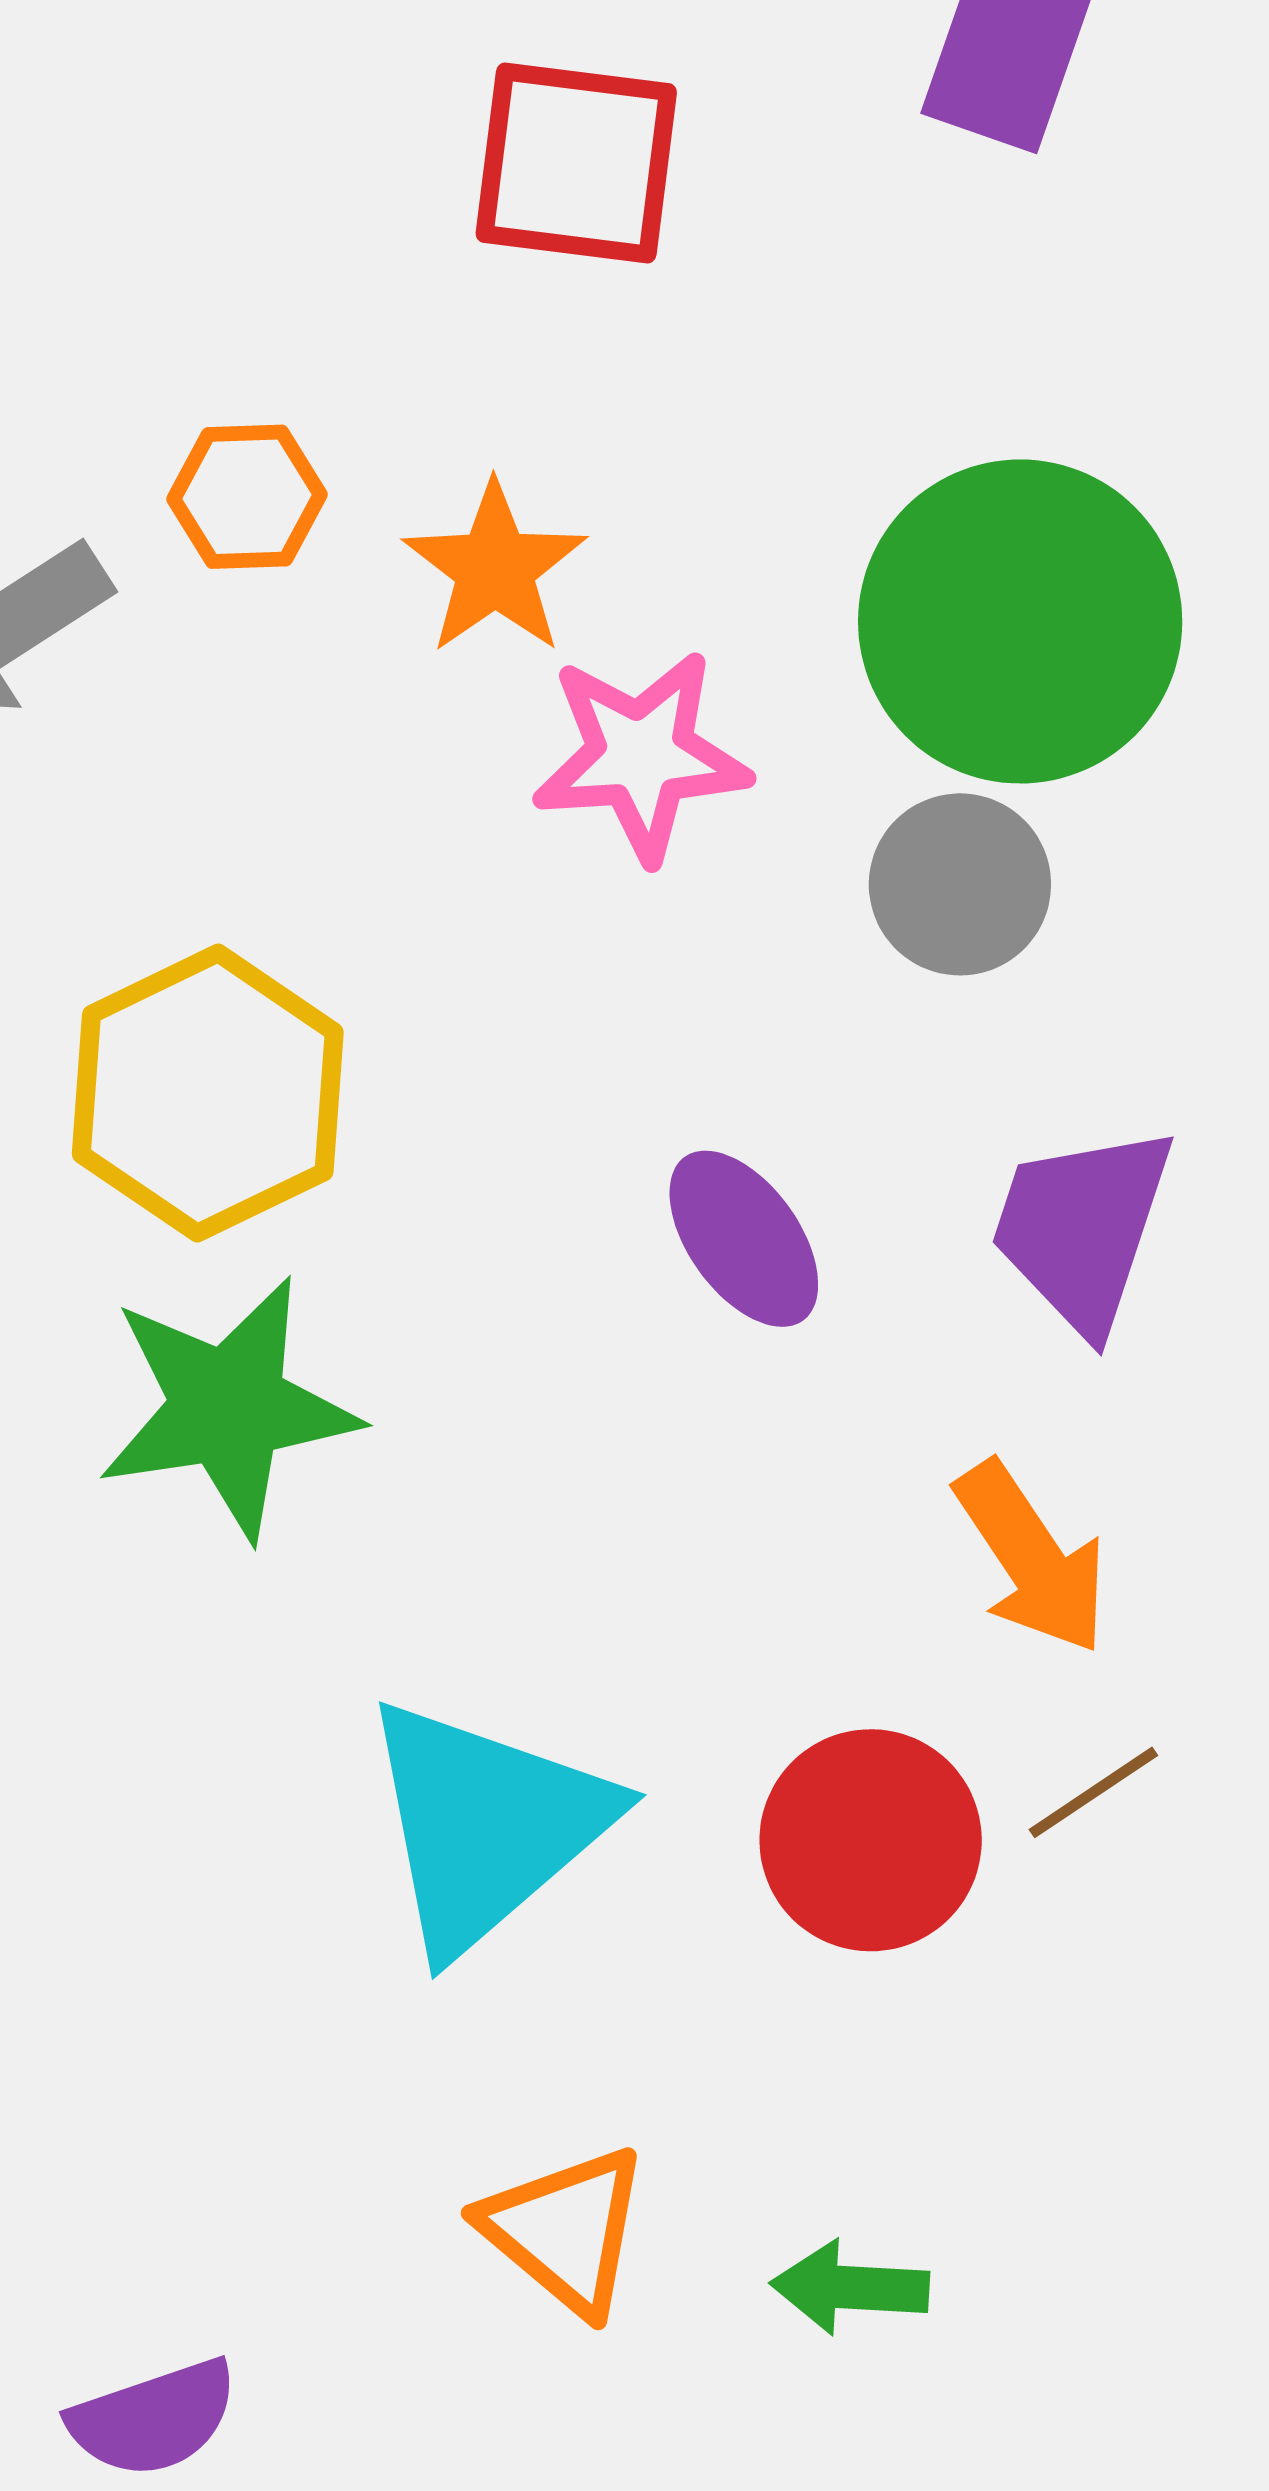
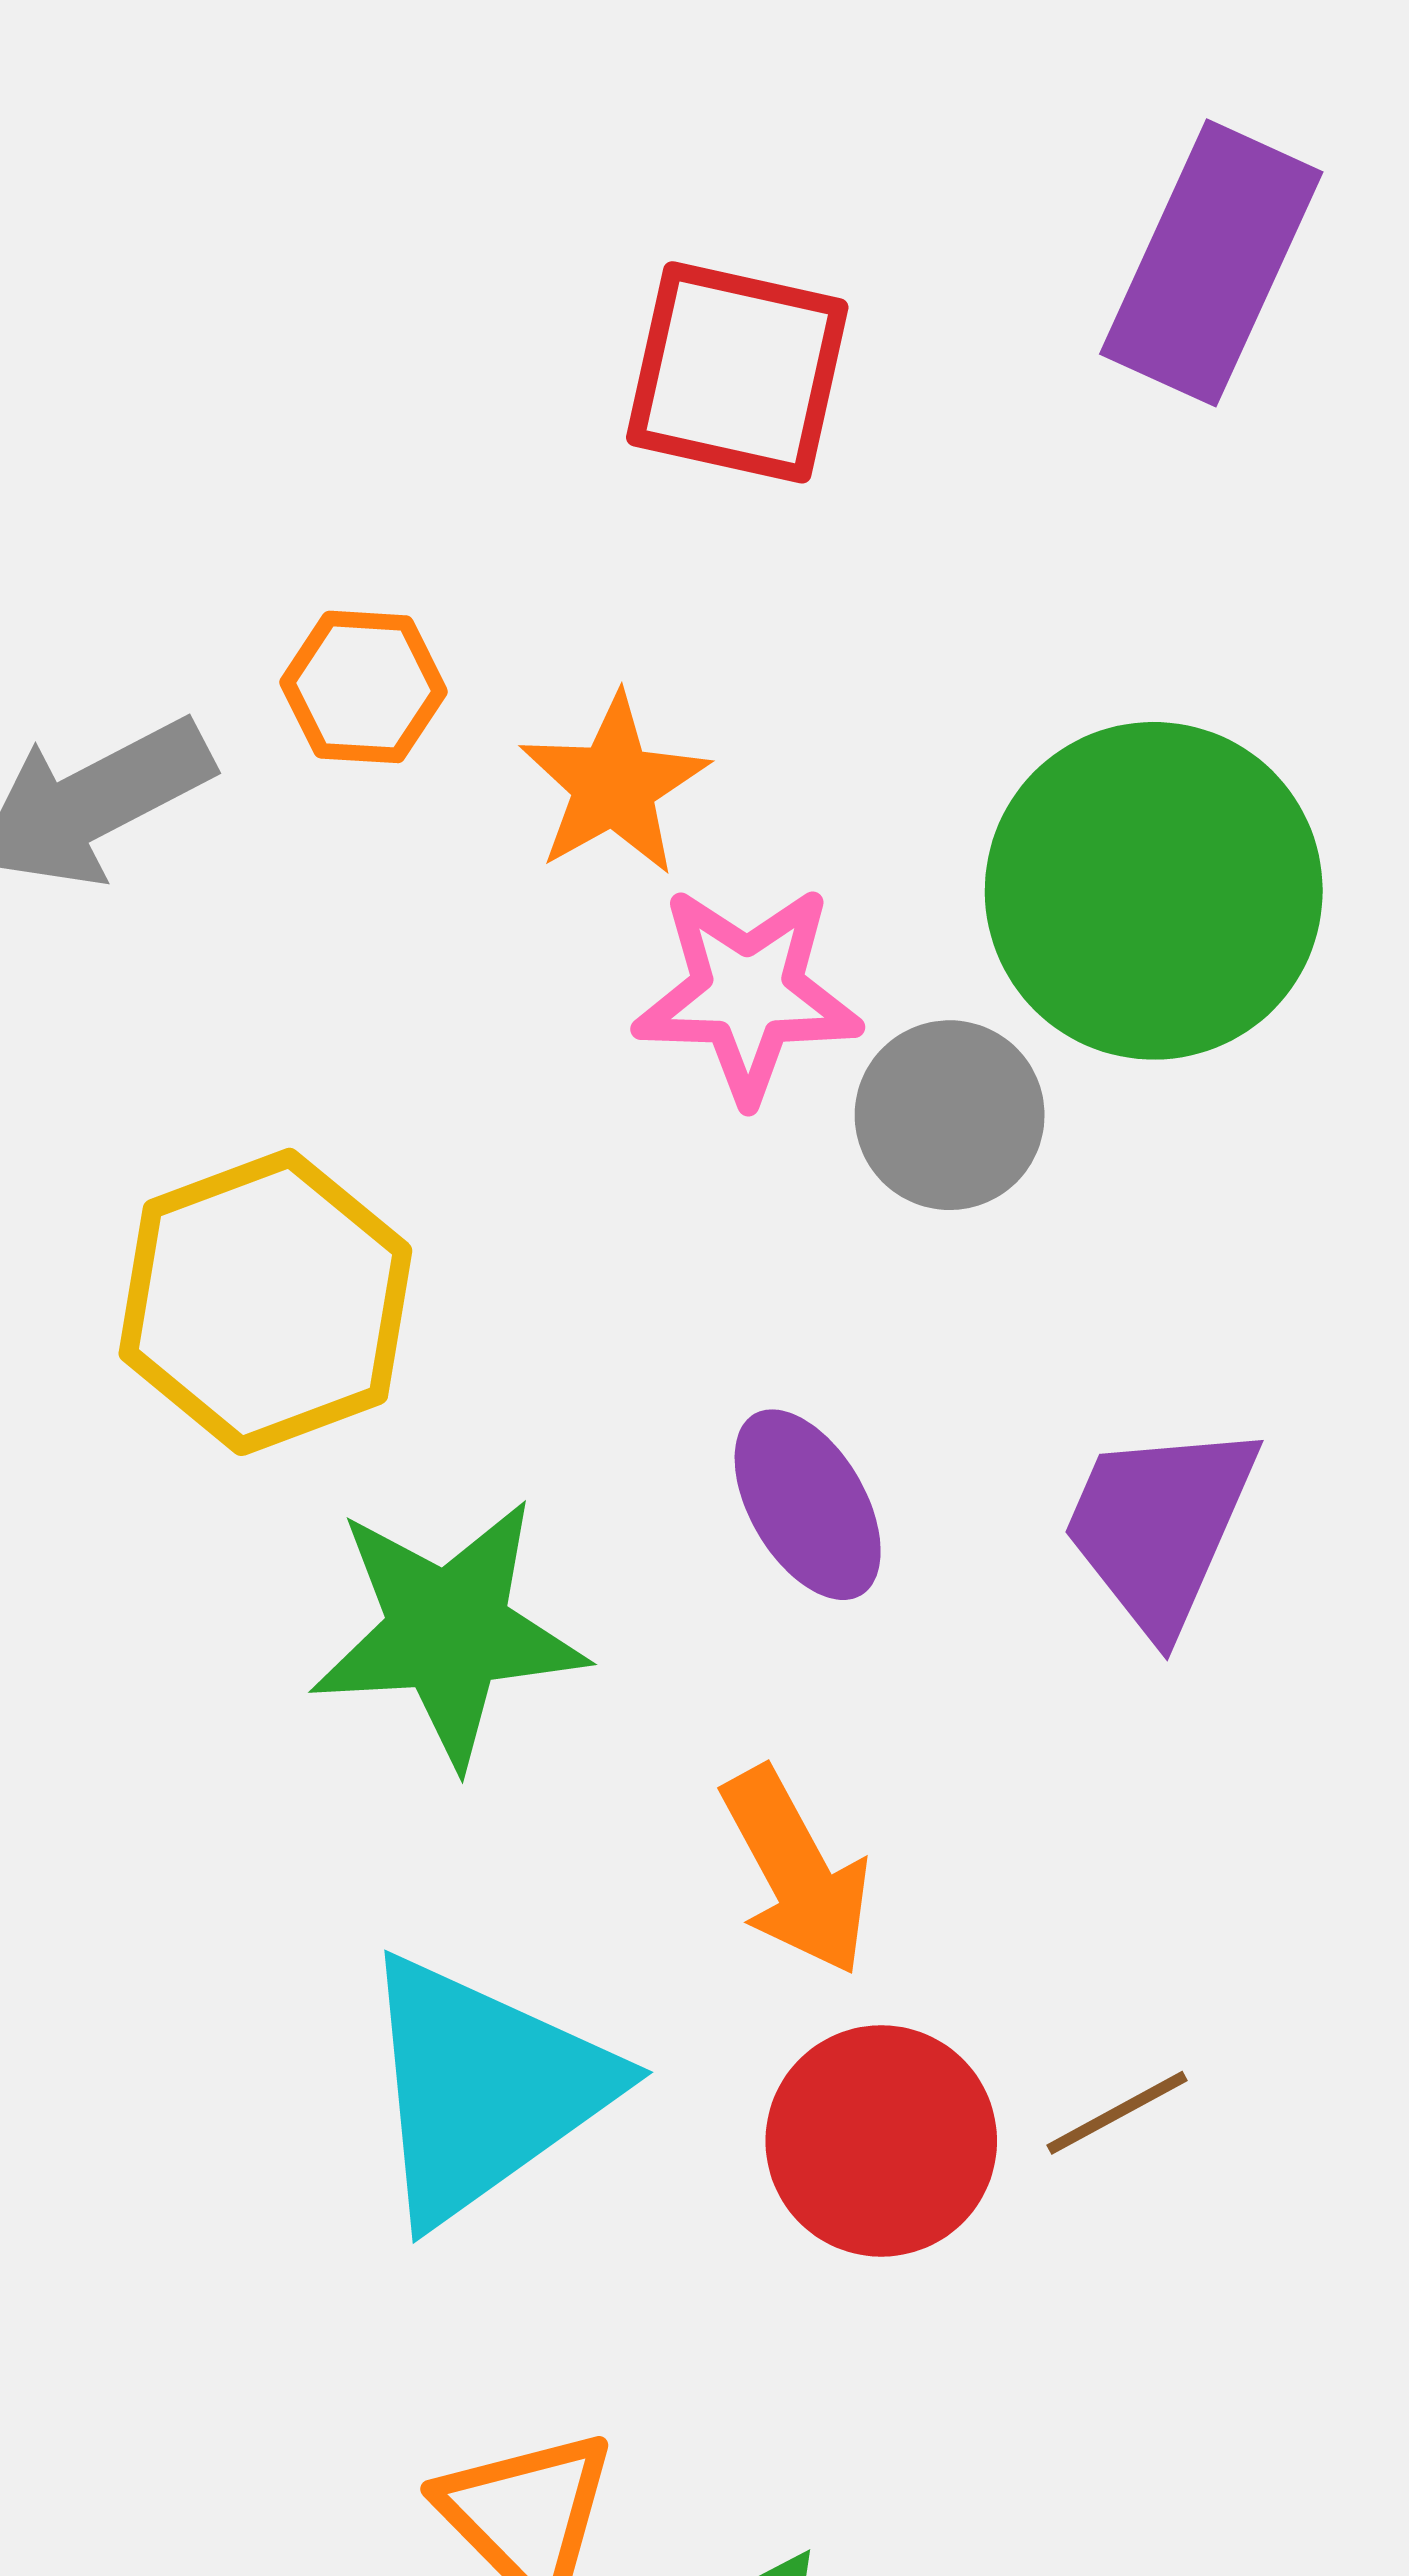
gray circle: (960, 884) -> (950, 1115), moved
green star: (228, 1408) -> (448, 1632), moved
orange arrow: (1032, 1558) -> (796, 1871), moved

